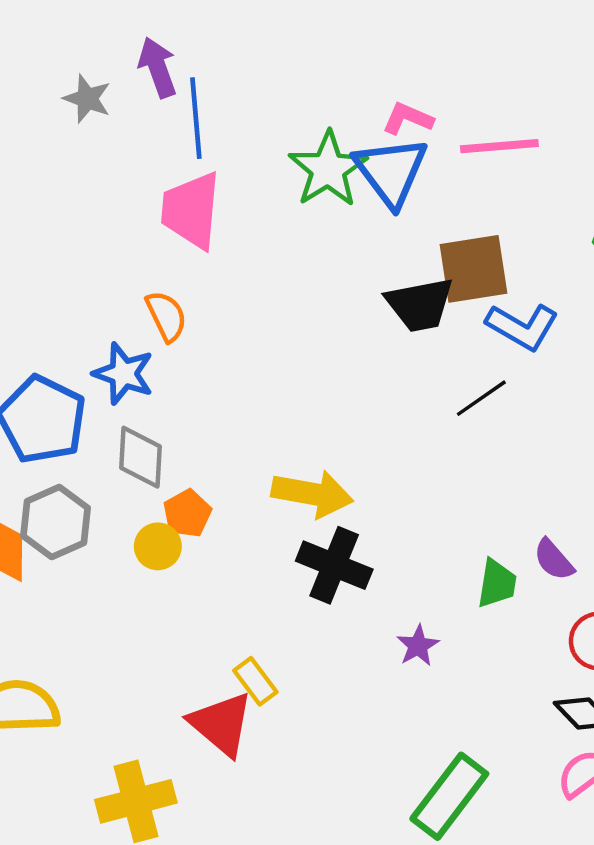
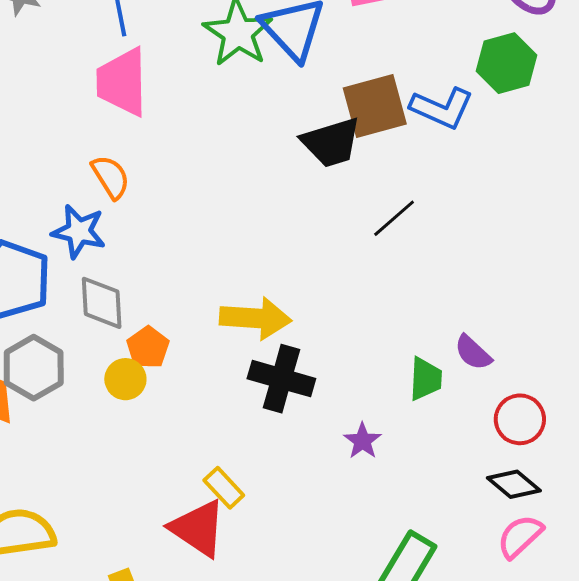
blue L-shape: (522, 327) -> (442, 108), moved

